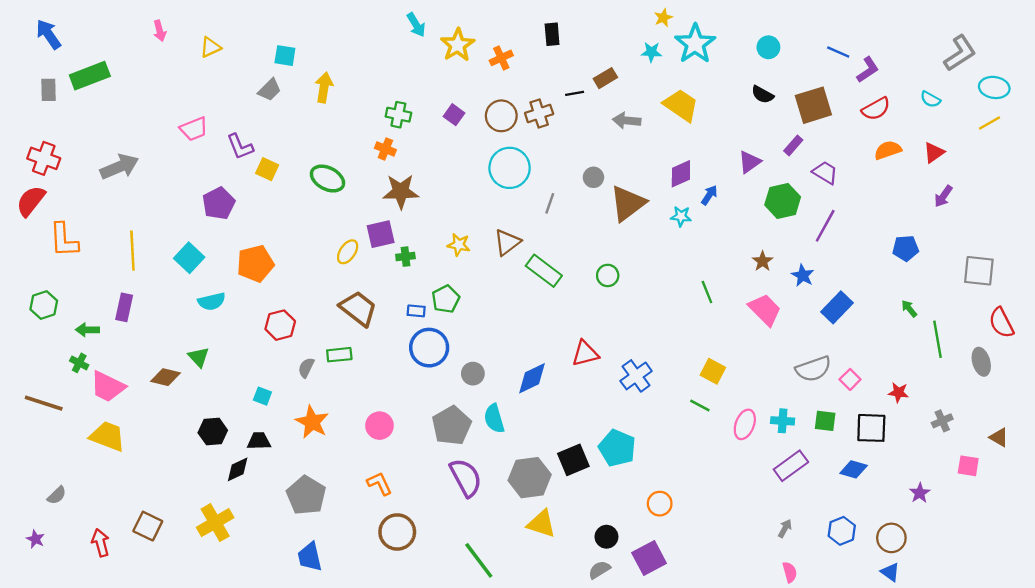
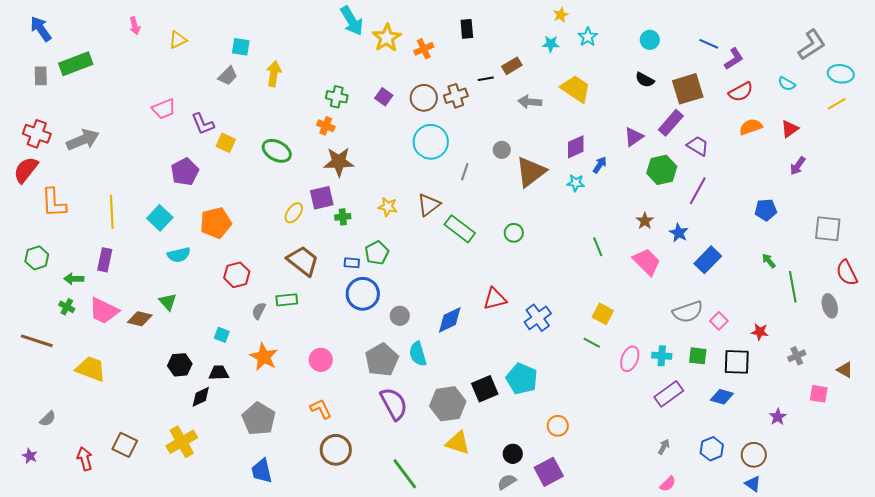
cyan arrow: (416, 25) -> (352, 21), size x1.4
cyan star: (695, 44) -> (588, 37), size x0.6
purple rectangle: (793, 145) -> (671, 123), size x1.5
gray arrow: (119, 167) -> (83, 140), moved
pink trapezoid: (108, 387) -> (104, 311), moved
pink semicircle: (790, 572) -> (668, 484), turned 60

